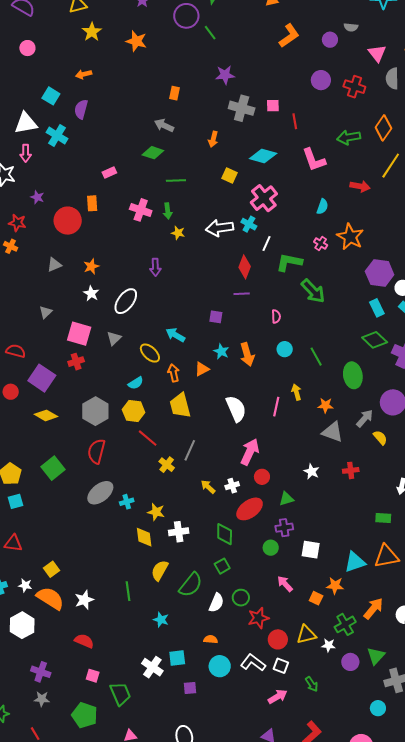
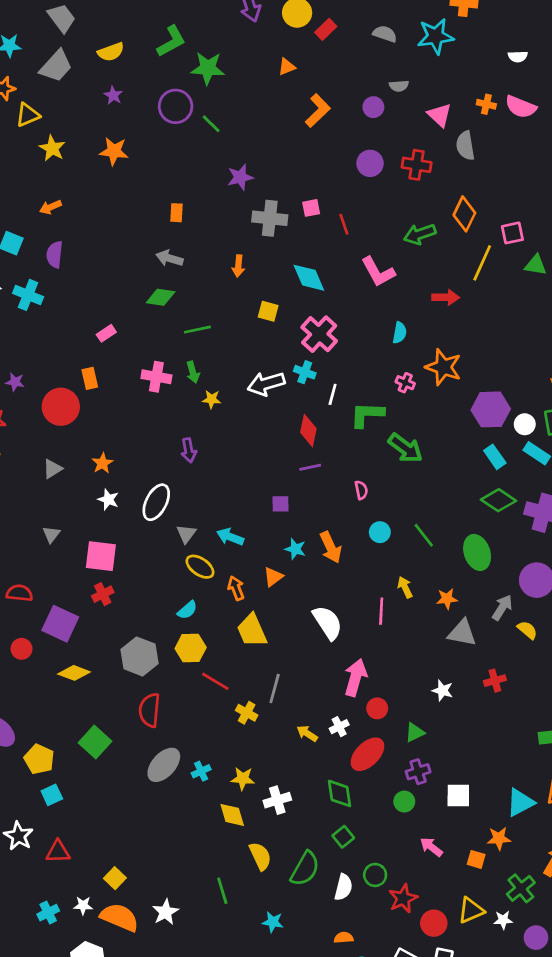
cyan diamond: (263, 156) -> (309, 278), turned 60
gray triangle: (114, 338) -> (186, 534), moved
yellow semicircle: (160, 570) -> (260, 856), turned 135

